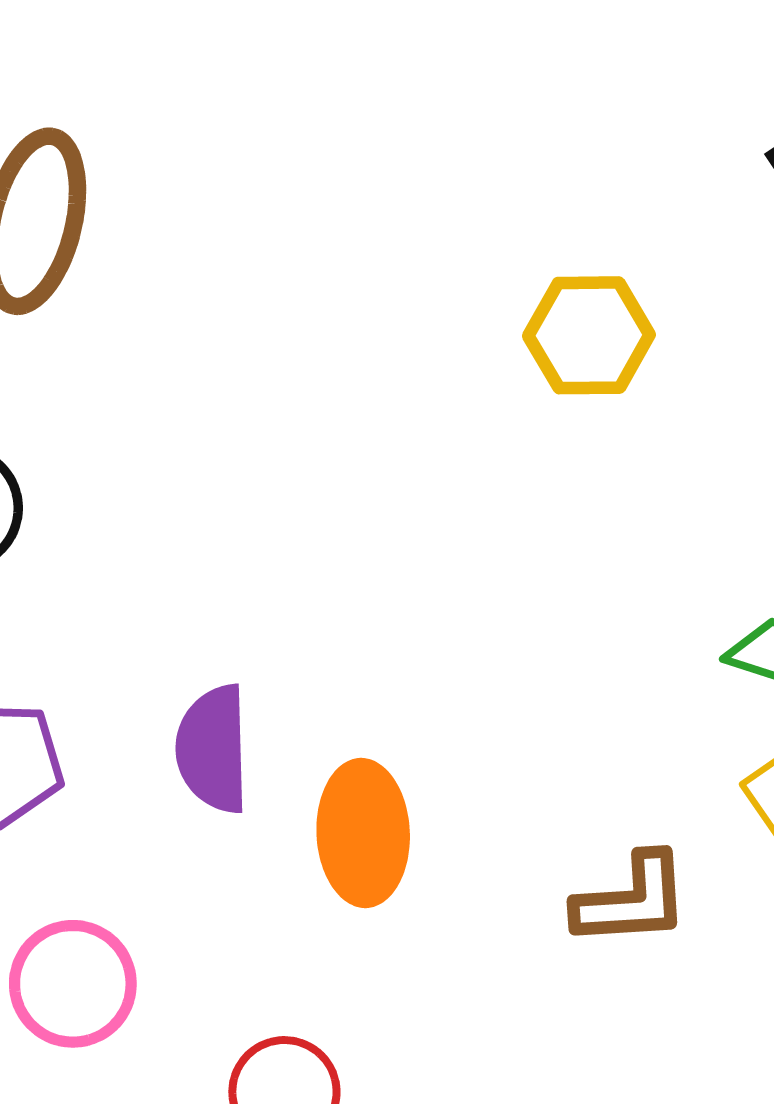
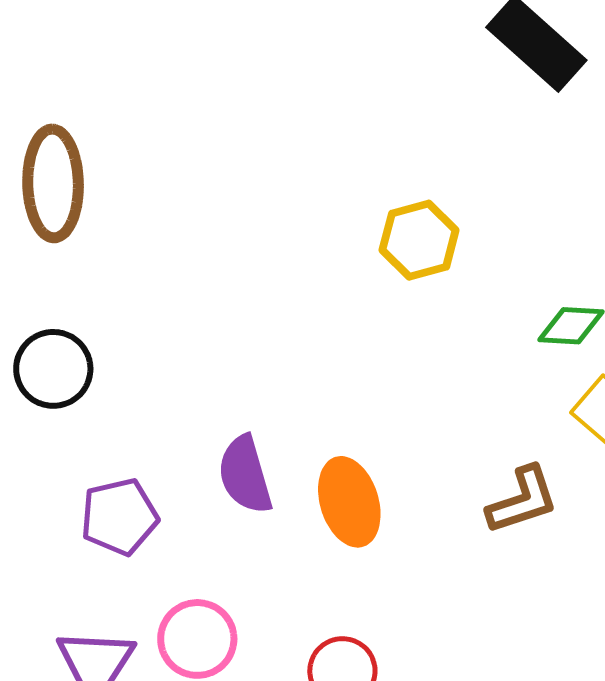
yellow hexagon: (589, 335) -> (419, 240), moved

